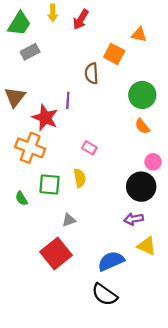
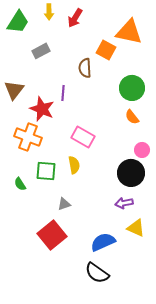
orange triangle: (139, 35) -> (129, 32), size x1.8
gray rectangle: (30, 52) -> (41, 51), moved
pink rectangle: (89, 148) -> (83, 137), size x1.6

